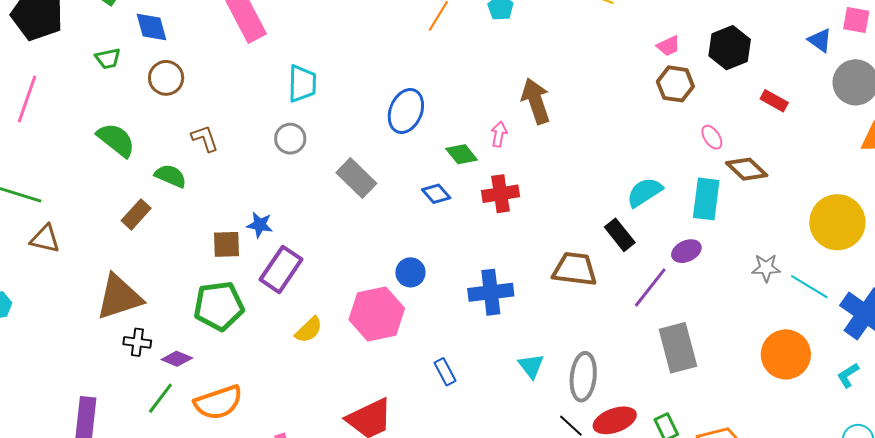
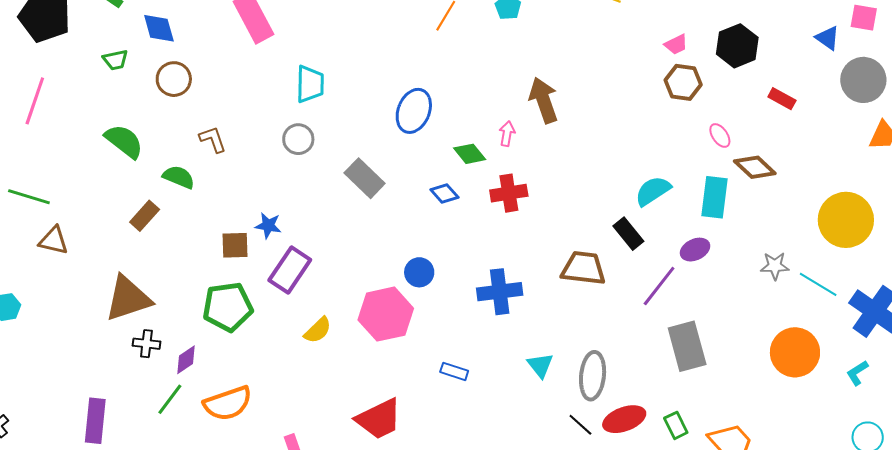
purple diamond: (177, 359) -> (186, 360), turned -56
blue rectangle: (445, 372) -> (454, 371), turned -44

